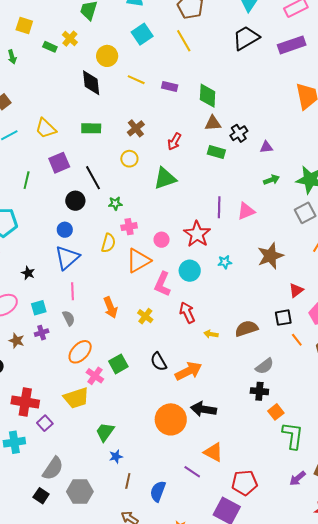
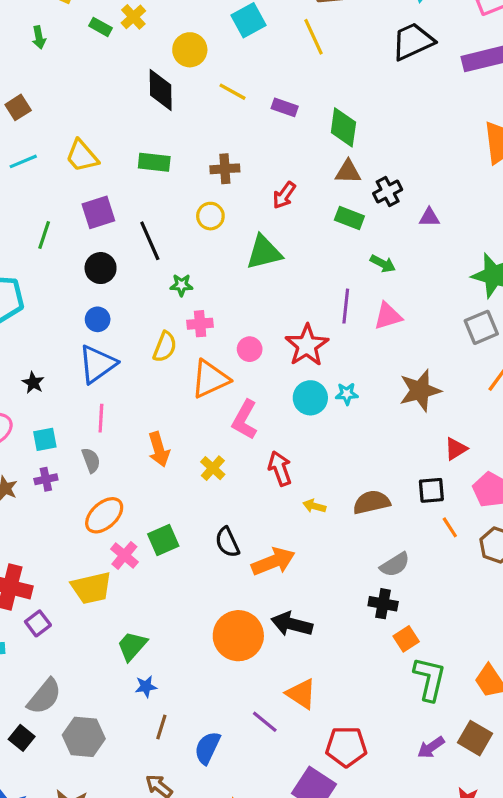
brown cross: (136, 128) -> (225, 169), turned 30
green arrow: (271, 180) -> (383, 264), moved, turned 42
black circle: (75, 201) -> (101, 268), moved
cyan circle: (190, 271) -> (310, 398), moved

